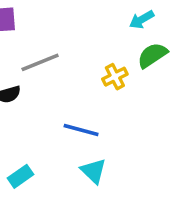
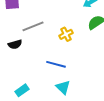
yellow cross: (115, 77) -> (66, 34), moved

